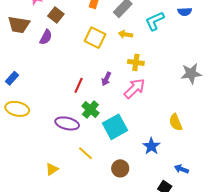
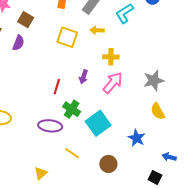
gray star: (191, 73) -> (154, 80), moved

